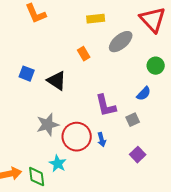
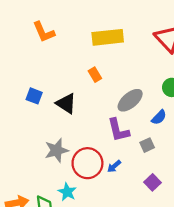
yellow rectangle: (96, 19) -> (108, 37), size x1.6
gray ellipse: (121, 42) -> (130, 100), moved
blue arrow: (102, 140) -> (114, 166), turned 64

